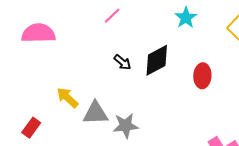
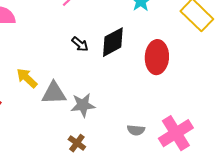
red ellipse: (202, 76) -> (157, 57), size x1.4

